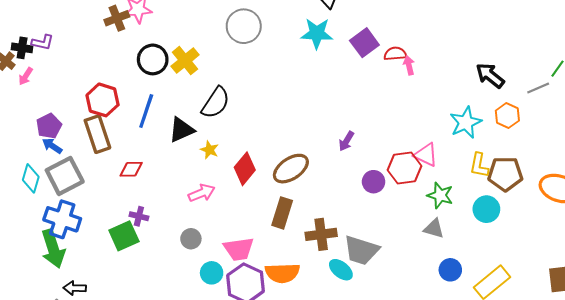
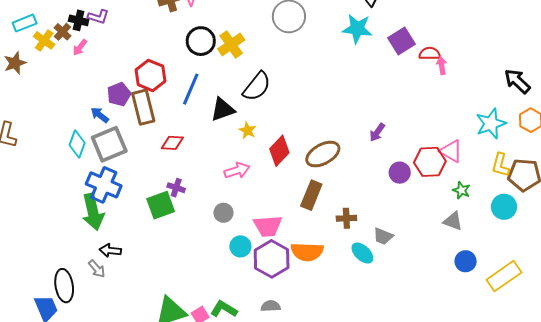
purple pentagon: (49, 126) -> (119, 94), moved
green star: (440, 195) -> (461, 190), size x0.7
brown cross: (321, 234) -> (346, 218), size x0.7
gray trapezoid: (361, 250) -> (383, 236), size x0.6

